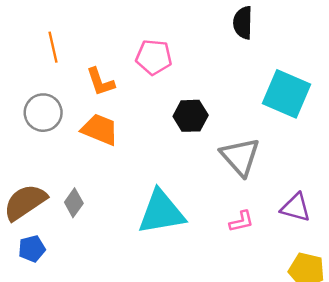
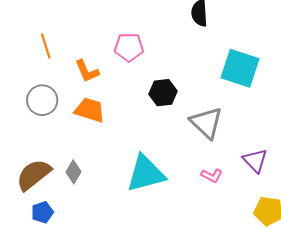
purple triangle: (296, 208) -> (255, 161), turned 36
pink L-shape: (241, 221) -> (212, 176), turned 45

